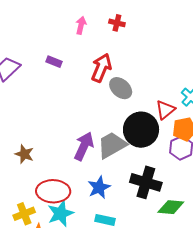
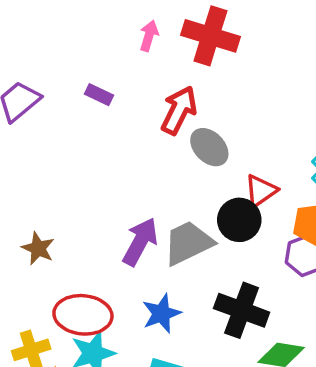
red cross: (117, 23) -> (210, 36), size x2.0
red triangle: (165, 110) -> (261, 191), moved
black circle: (141, 130) -> (239, 220), size x0.7

